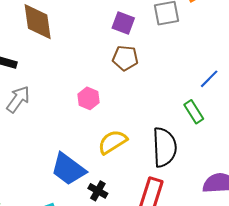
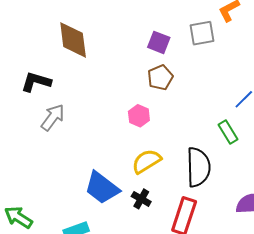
brown pentagon: (125, 58) -> (160, 77), turned -30
pink hexagon: (89, 98) -> (139, 116), moved
black cross: (98, 191) -> (141, 199), moved

